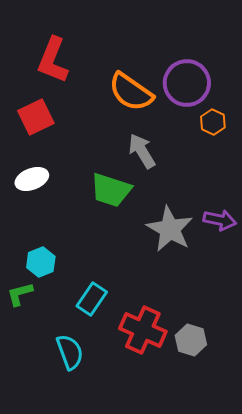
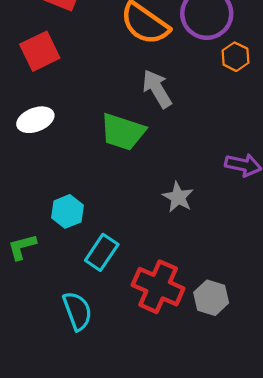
gray star: (170, 229) -> (178, 197), moved, size x0.6
cyan hexagon: (41, 262) -> (67, 211), moved

